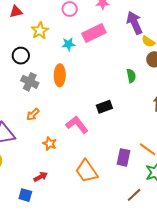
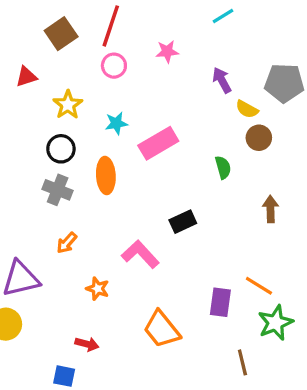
purple arrow: (134, 23) -> (222, 80), size x0.7
pink rectangle: (94, 33) -> (158, 143), moved
black circle: (21, 56) -> (61, 149), moved
red arrow: (41, 177) -> (87, 344), turned 48
brown line: (134, 195) -> (242, 362), turned -56

